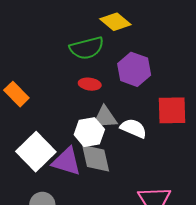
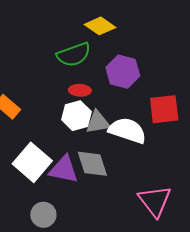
white semicircle: (133, 128) -> (127, 130), size x1.4
white hexagon: (89, 132) -> (76, 116), moved

